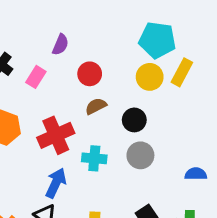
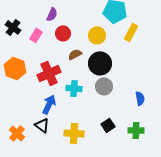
red circle: (90, 74) -> (63, 33), moved
yellow circle: (150, 77) -> (97, 35), moved
black circle: (134, 120) -> (100, 63), size x1.5
blue semicircle: (196, 174) -> (140, 98), turned 80

